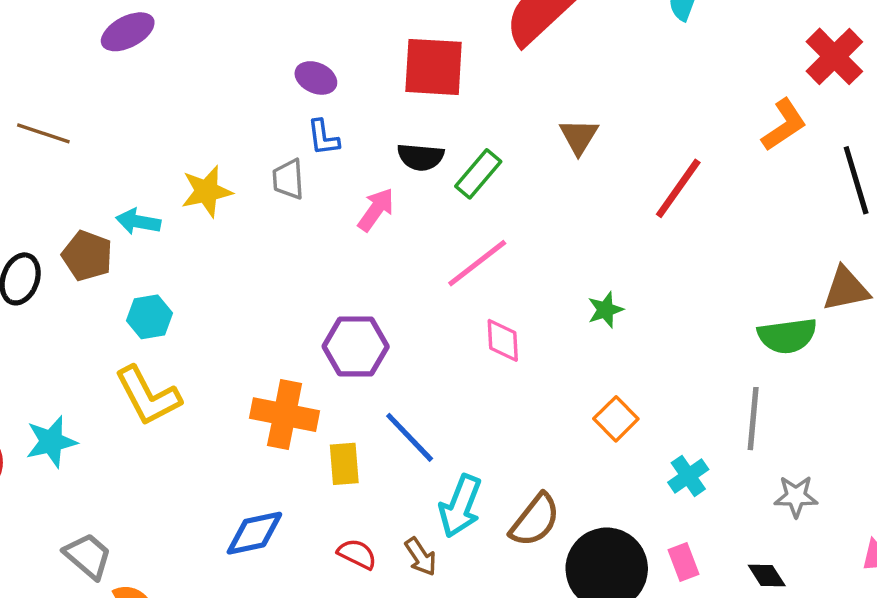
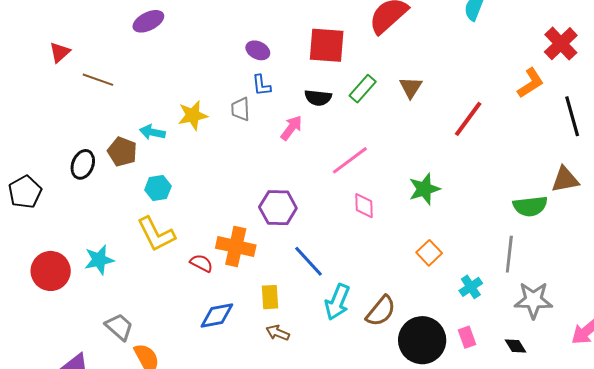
green rectangle: (478, 174) -> (363, 89), moved
green star: (605, 310) -> (424, 189), size x1.5
yellow rectangle: (344, 464) -> (270, 297), moved
gray star: (796, 496) -> (533, 300), size x1.5
red semicircle: (357, 554) -> (201, 263), moved
brown arrow: (421, 557) -> (278, 333), moved, turned 145

